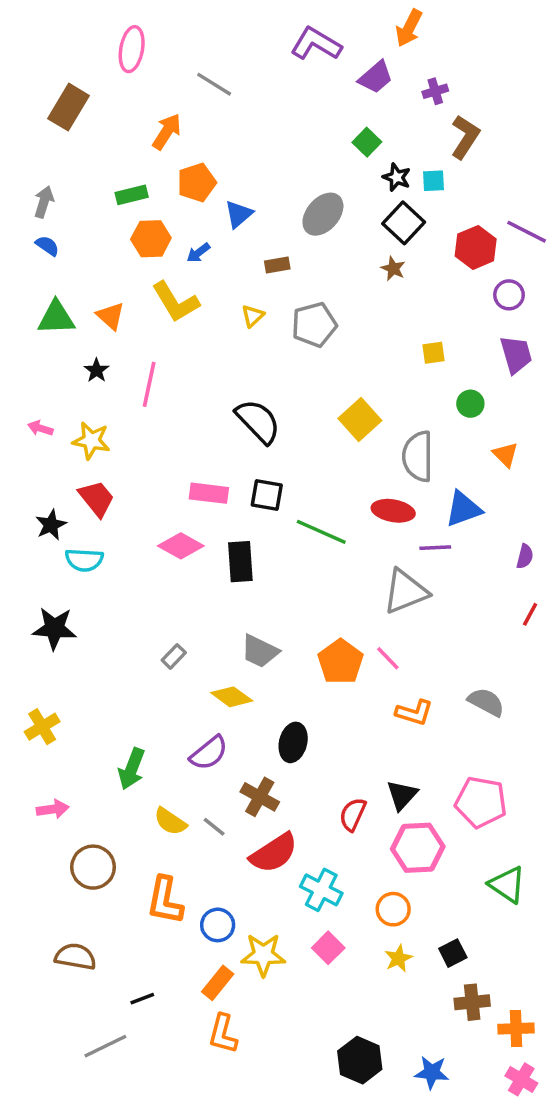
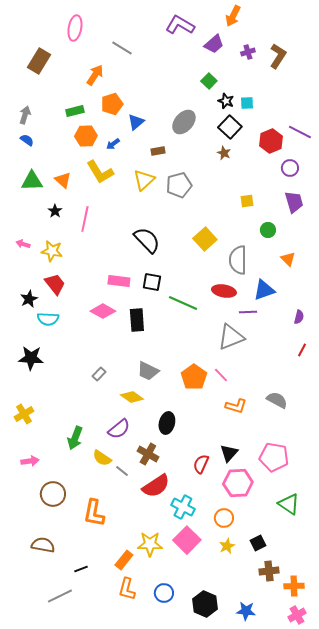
brown L-shape: (465, 137) -> (278, 56), moved
yellow triangle: (253, 316) -> (144, 180), size x1.6
yellow semicircle: (170, 821) -> (102, 458), moved
blue circle: (218, 925) -> (164, 593), moved
pink square: (328, 948) -> (187, 540), size x1.5
pink cross: (521, 1079) -> (297, 615), turned 30

